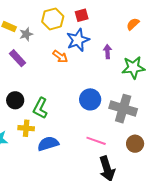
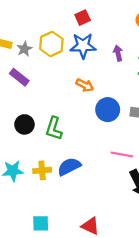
yellow hexagon: (53, 19) -> (51, 44), moved
blue star: (78, 40) -> (83, 46), turned 30
orange arrow: (60, 57) -> (85, 85), moved
yellow cross: (26, 128) -> (42, 170), moved

